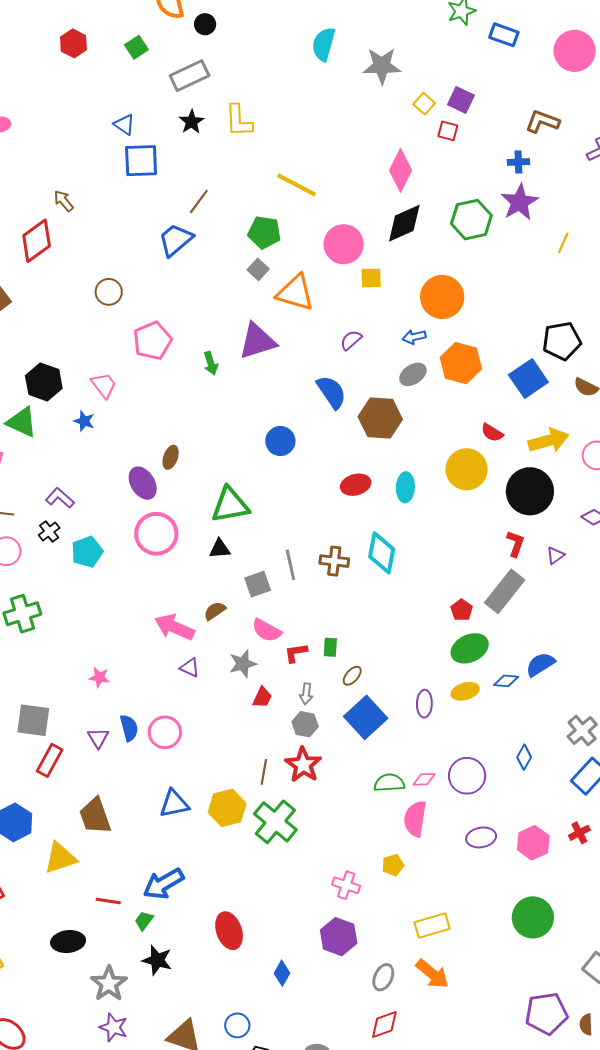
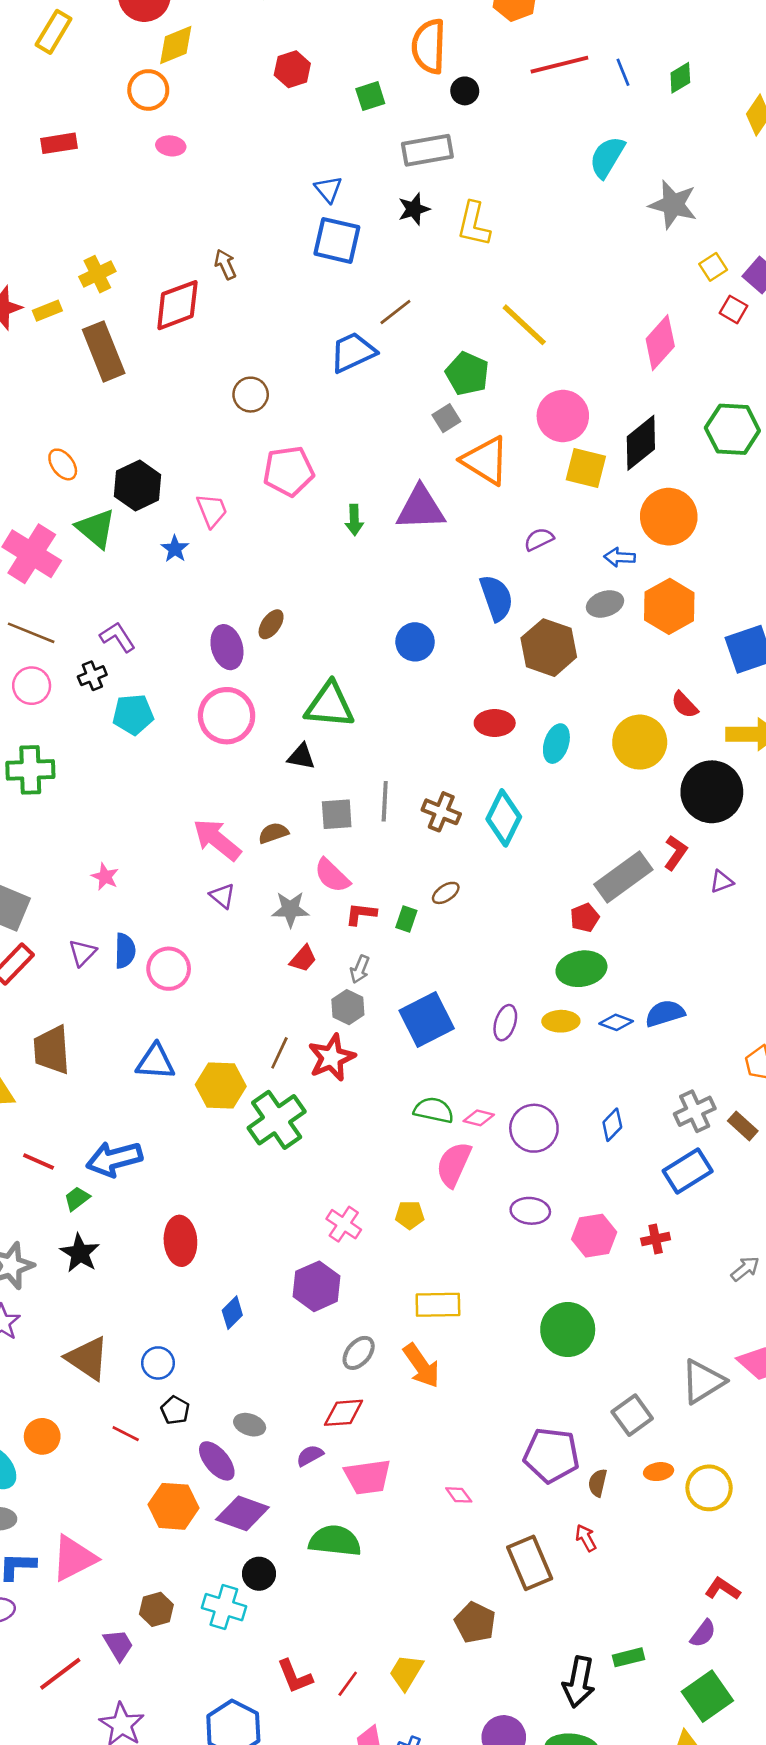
black diamond: (404, 223) -> (641, 443), moved, turned -30
yellow square: (371, 278) -> (586, 468), size x1.4
gray rectangle: (505, 591) -> (623, 877), moved
brown ellipse: (352, 676) -> (446, 893), moved

